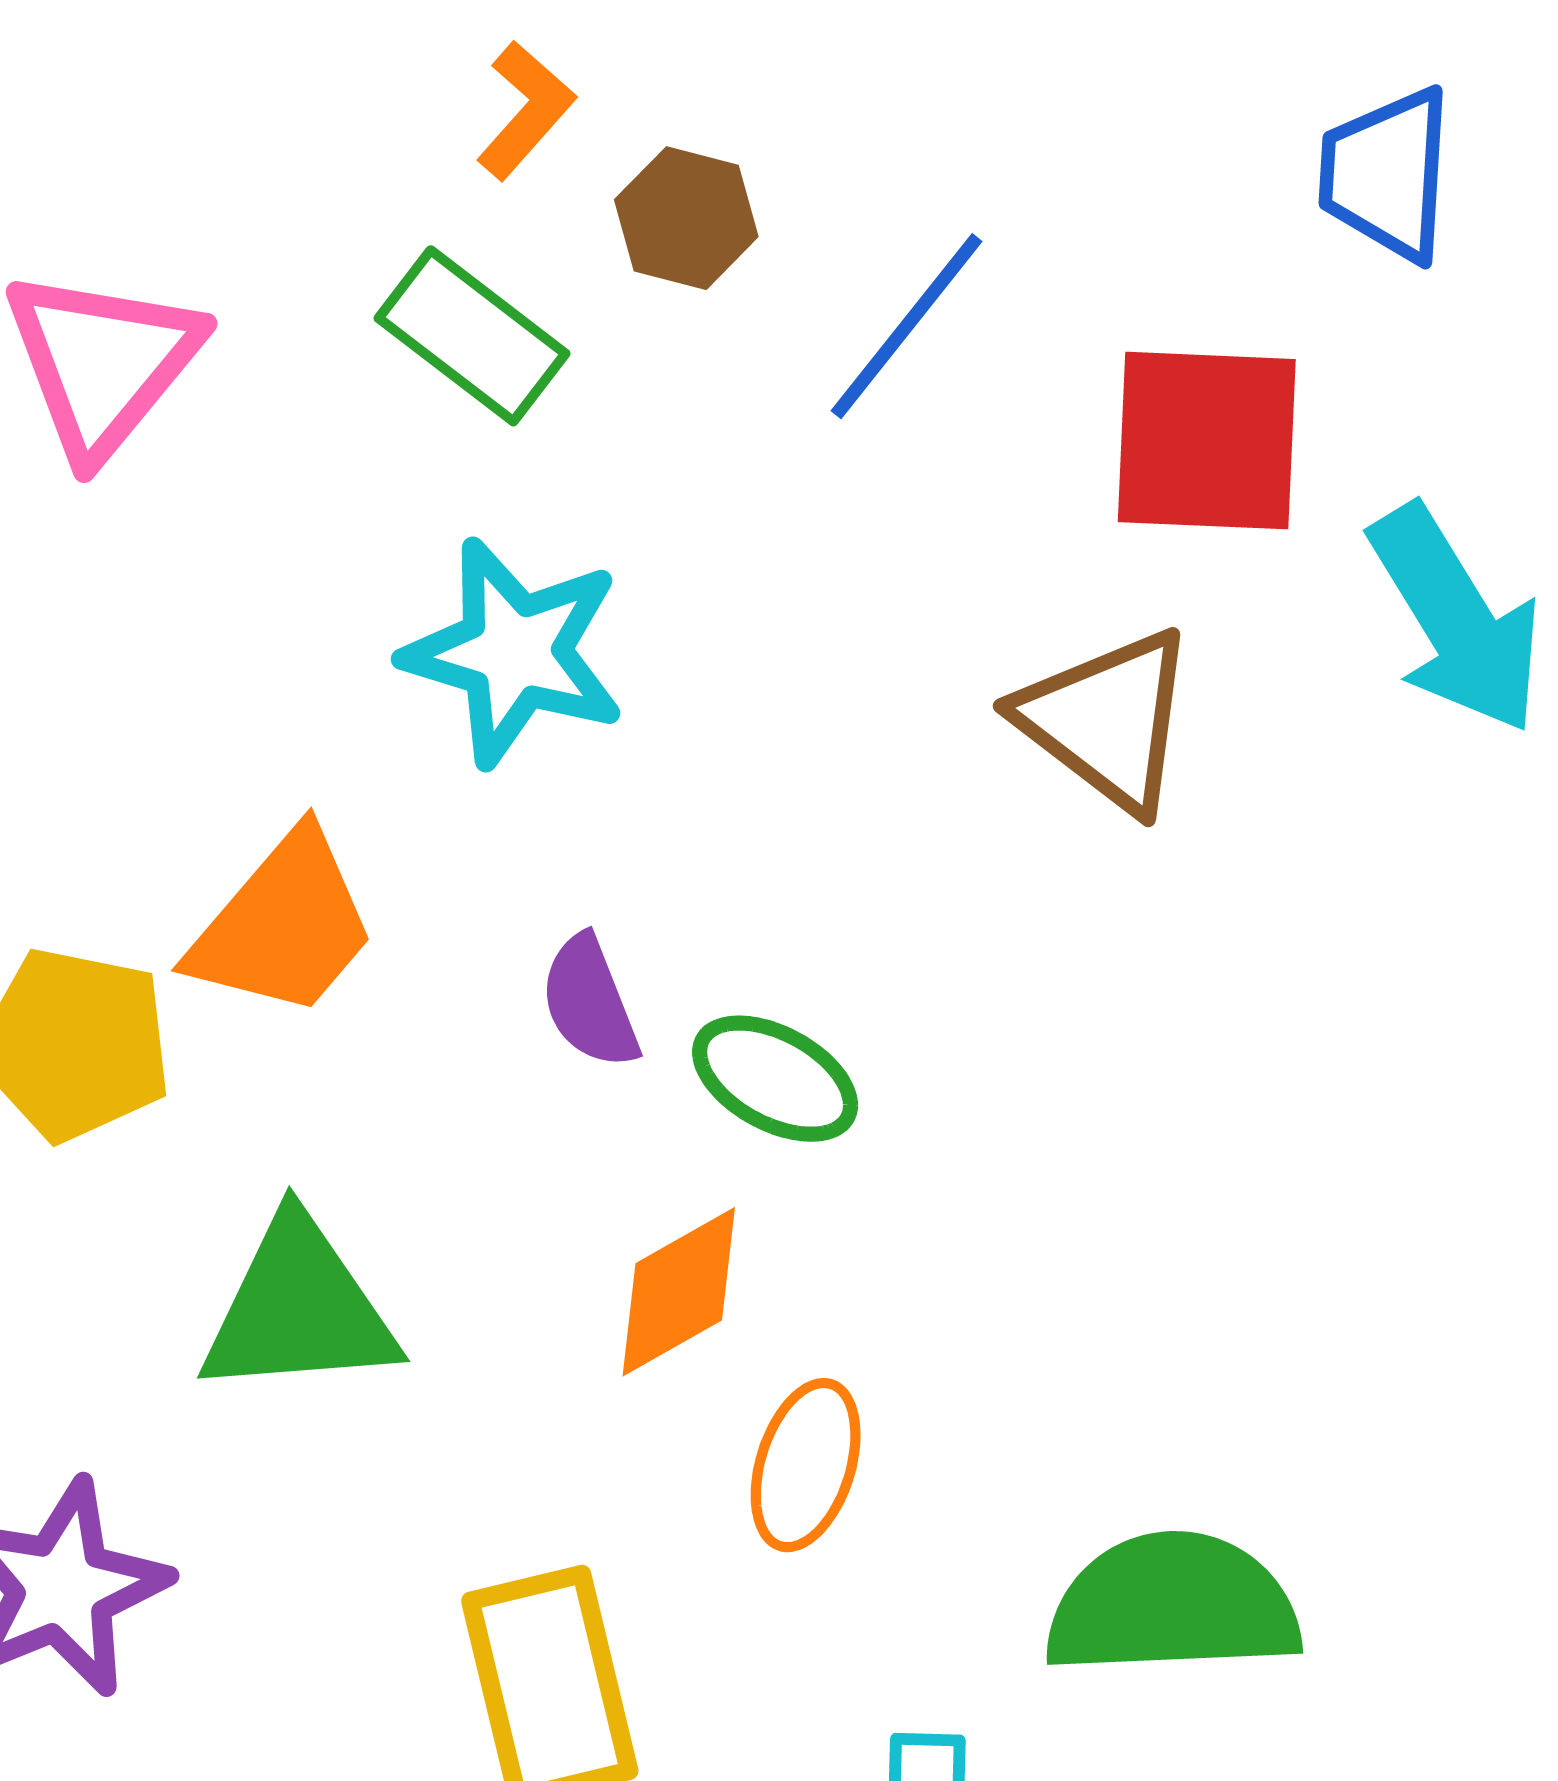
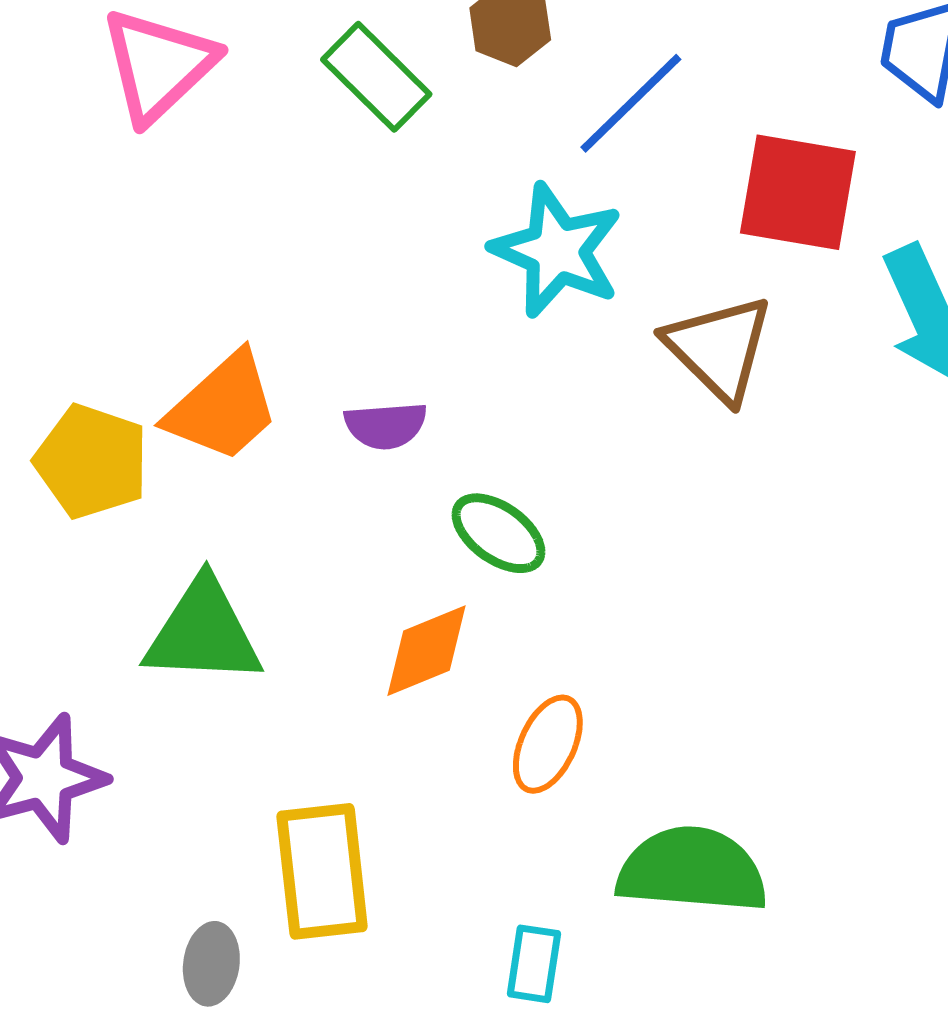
cyan star: (514, 652) -> (557, 251), moved
purple semicircle: (590, 1002) -> (386, 425), moved, turned -80
orange ellipse: (806, 1465) -> (548, 744), moved

